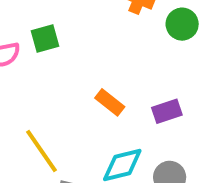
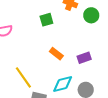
green square: (45, 38) -> (46, 20), moved

